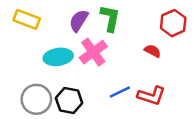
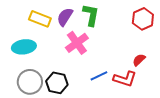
yellow rectangle: (27, 19) -> (40, 19), moved
red semicircle: (153, 51) -> (139, 60), moved, turned -72
cyan ellipse: (58, 57) -> (24, 47), moved

